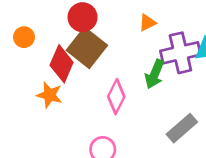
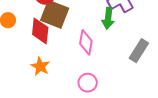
orange star: (49, 95) -> (40, 66), moved, turned 30

